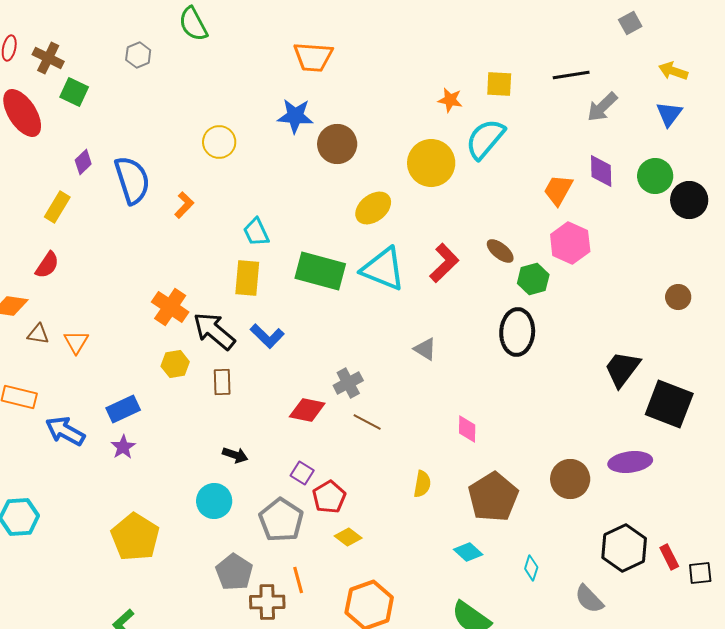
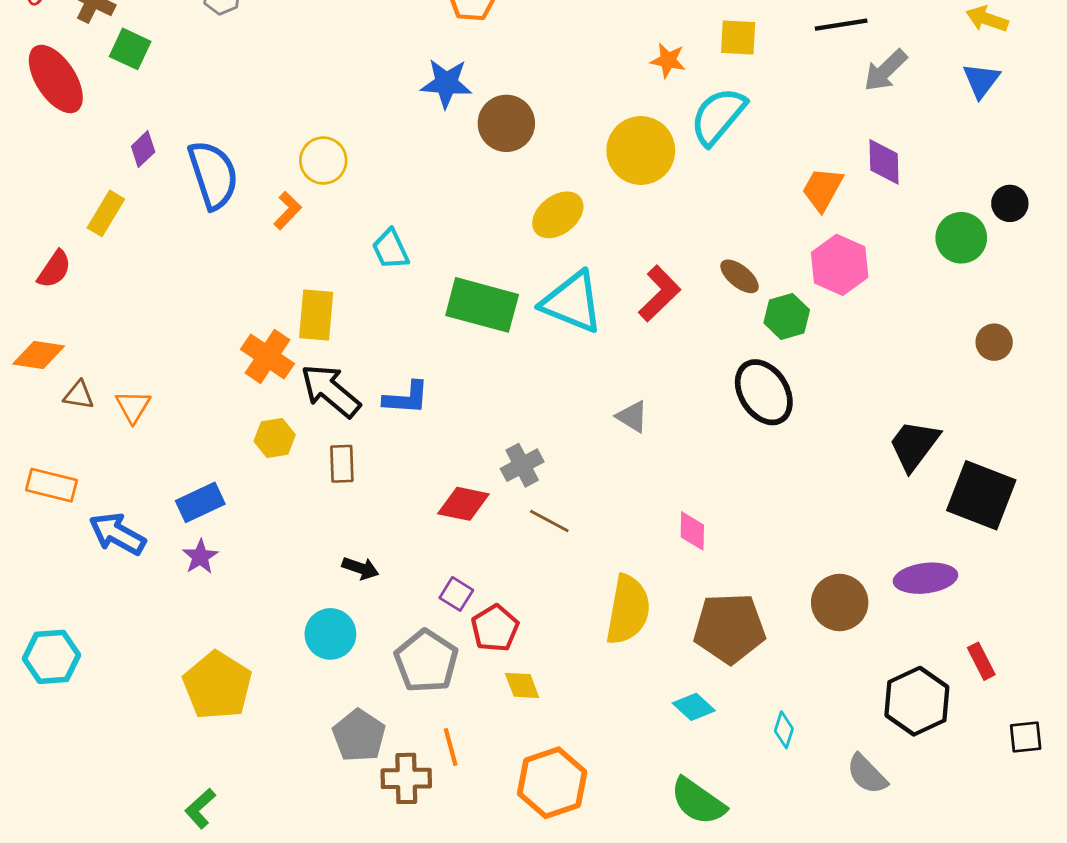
yellow circle: (219, 142) -> (323, 161), moved
green circle: (655, 176) -> (961, 238), moved
black circle: (689, 200) -> (1010, 203), size x0.7
red semicircle: (47, 265) -> (54, 269), moved
yellow rectangle: (247, 278) -> (316, 315), moved
black ellipse: (517, 332) -> (764, 392), turned -36
blue L-shape: (267, 336) -> (406, 398), turned -40
yellow semicircle: (422, 484) -> (628, 610), size x1.8
brown pentagon: (493, 497) -> (730, 628), turned 30
yellow diamond: (348, 537) -> (522, 685), turned 32
red rectangle: (669, 557) -> (981, 661), moved

